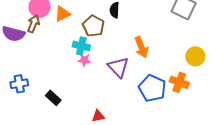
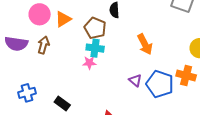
brown arrow: (33, 24) -> (43, 45), moved
cyan cross: (81, 46) -> (95, 48), moved
purple triangle: (118, 67) -> (135, 80), moved, size x0.6

